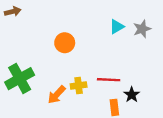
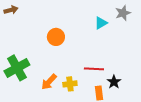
gray star: (142, 29) -> (123, 13), moved
yellow cross: (79, 85) -> (70, 84), moved

